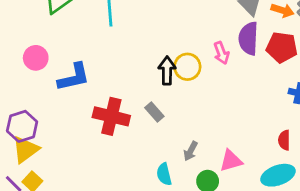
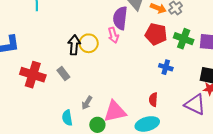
purple semicircle: (248, 38) -> (120, 18), moved
pink triangle: (231, 161) -> (115, 111), size x1.4

